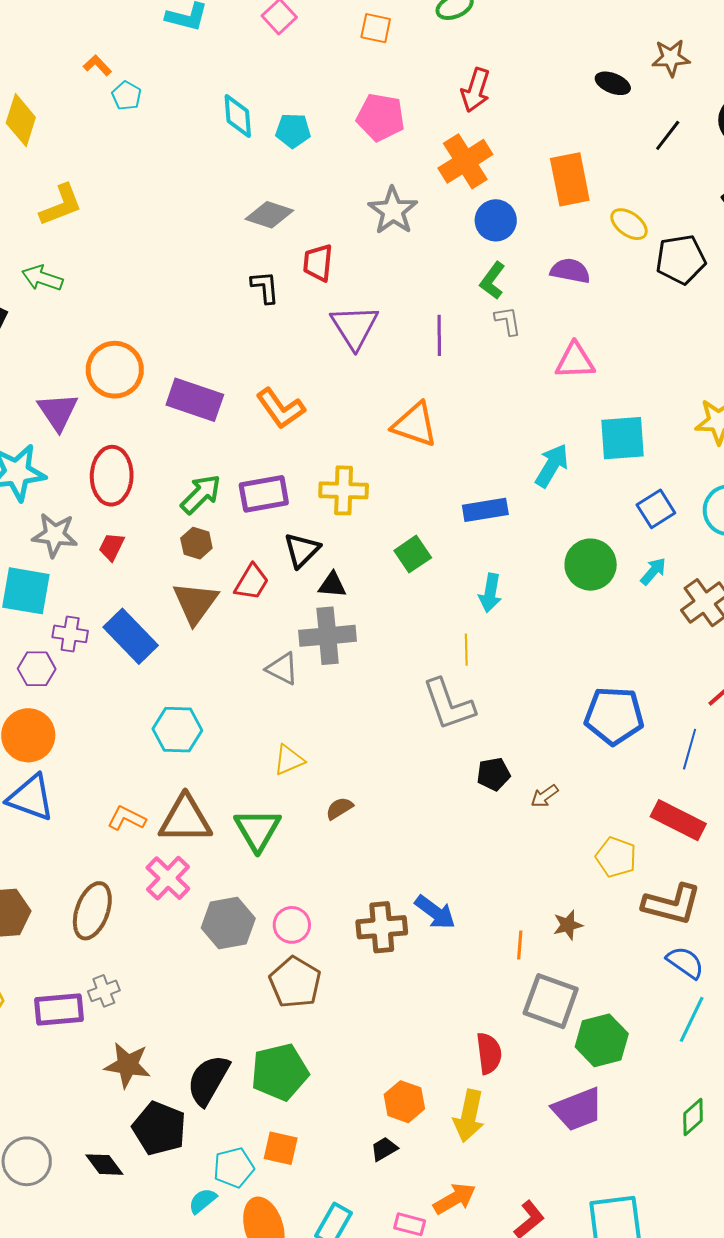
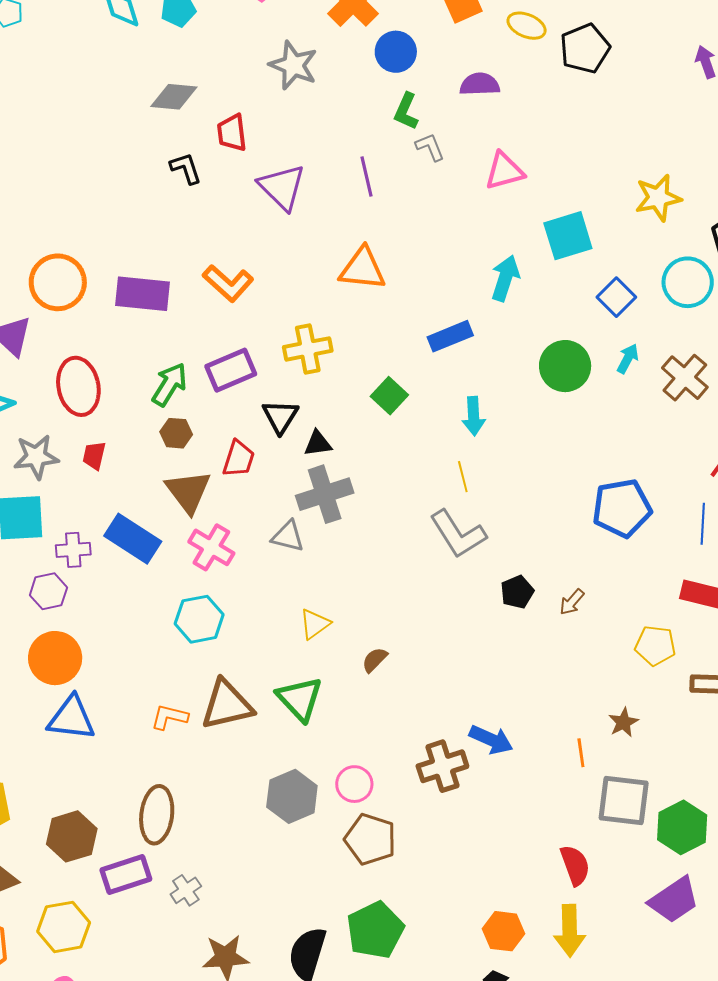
pink cross: (168, 878) -> (211, 547), moved
purple rectangle: (59, 1010) -> (126, 875), moved

